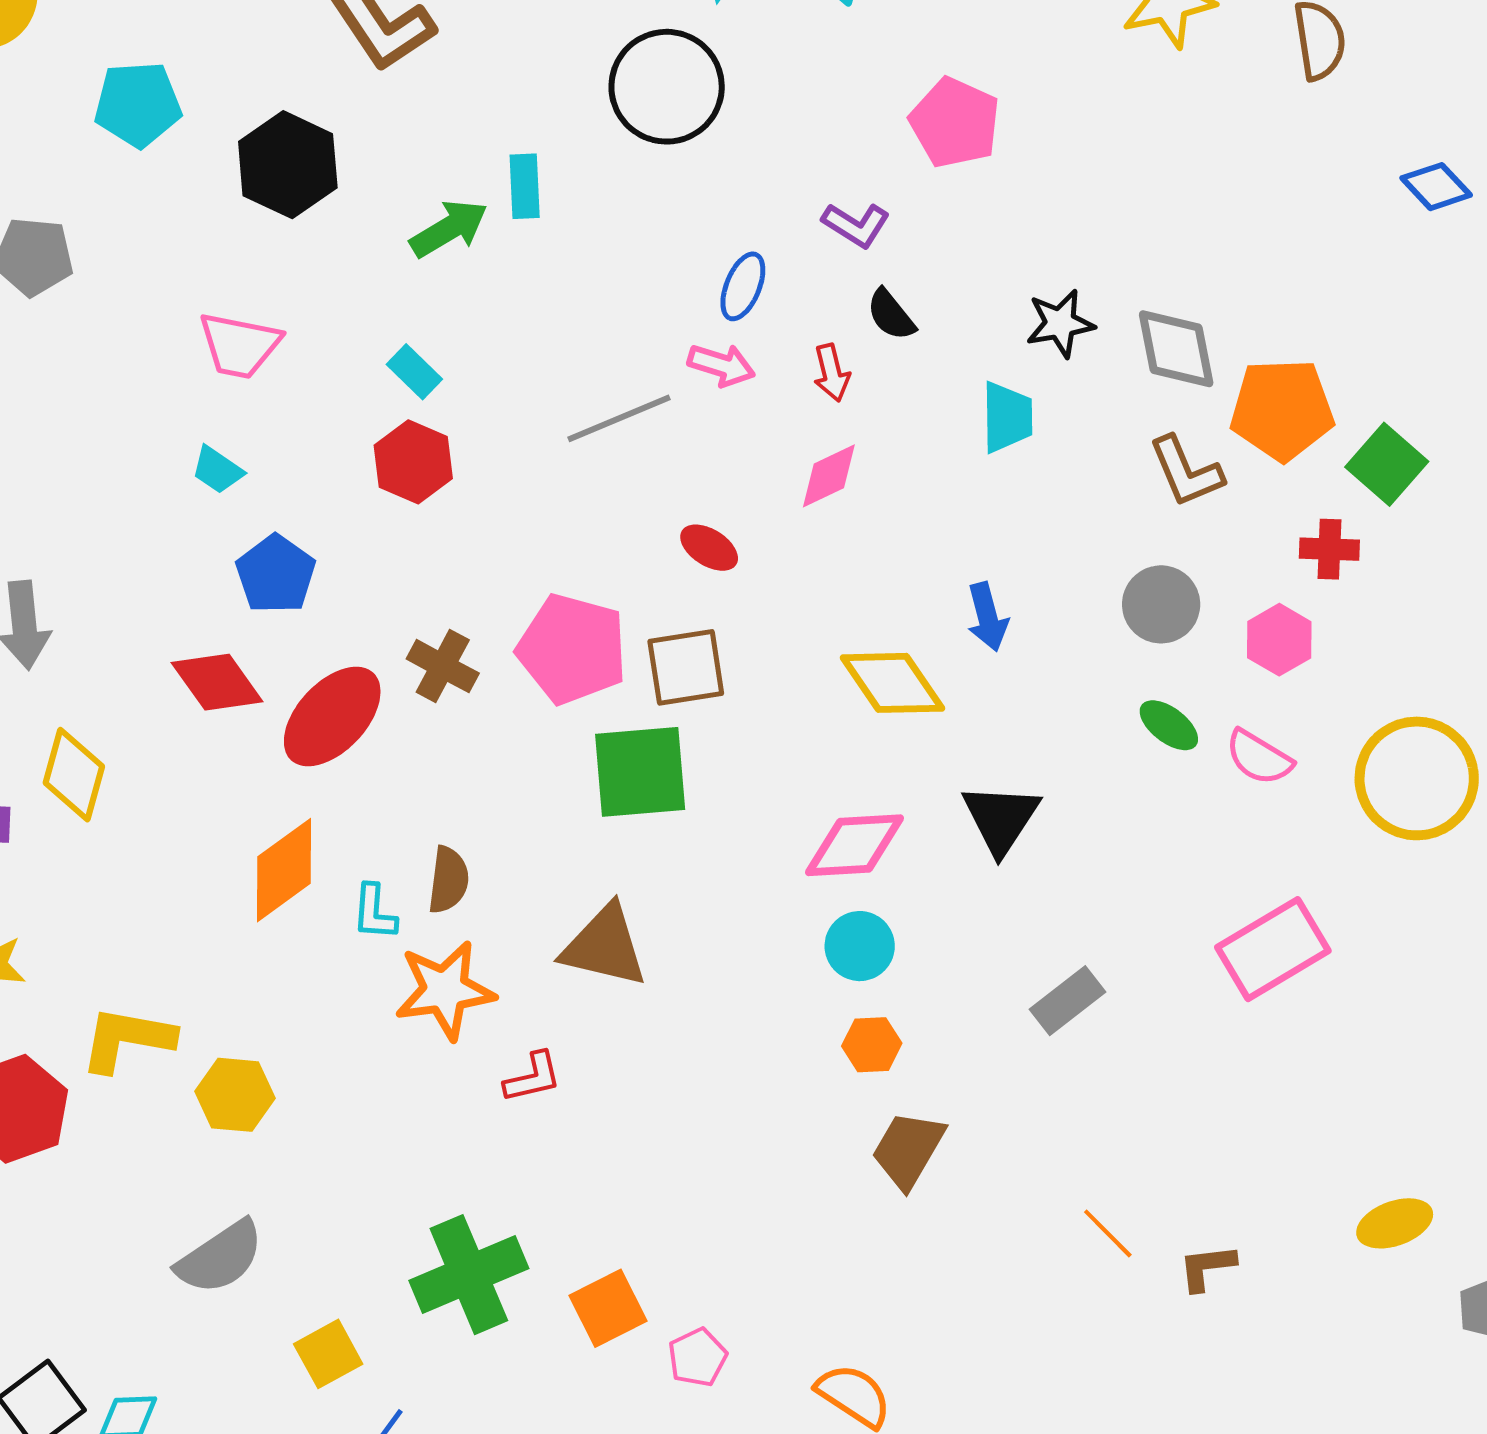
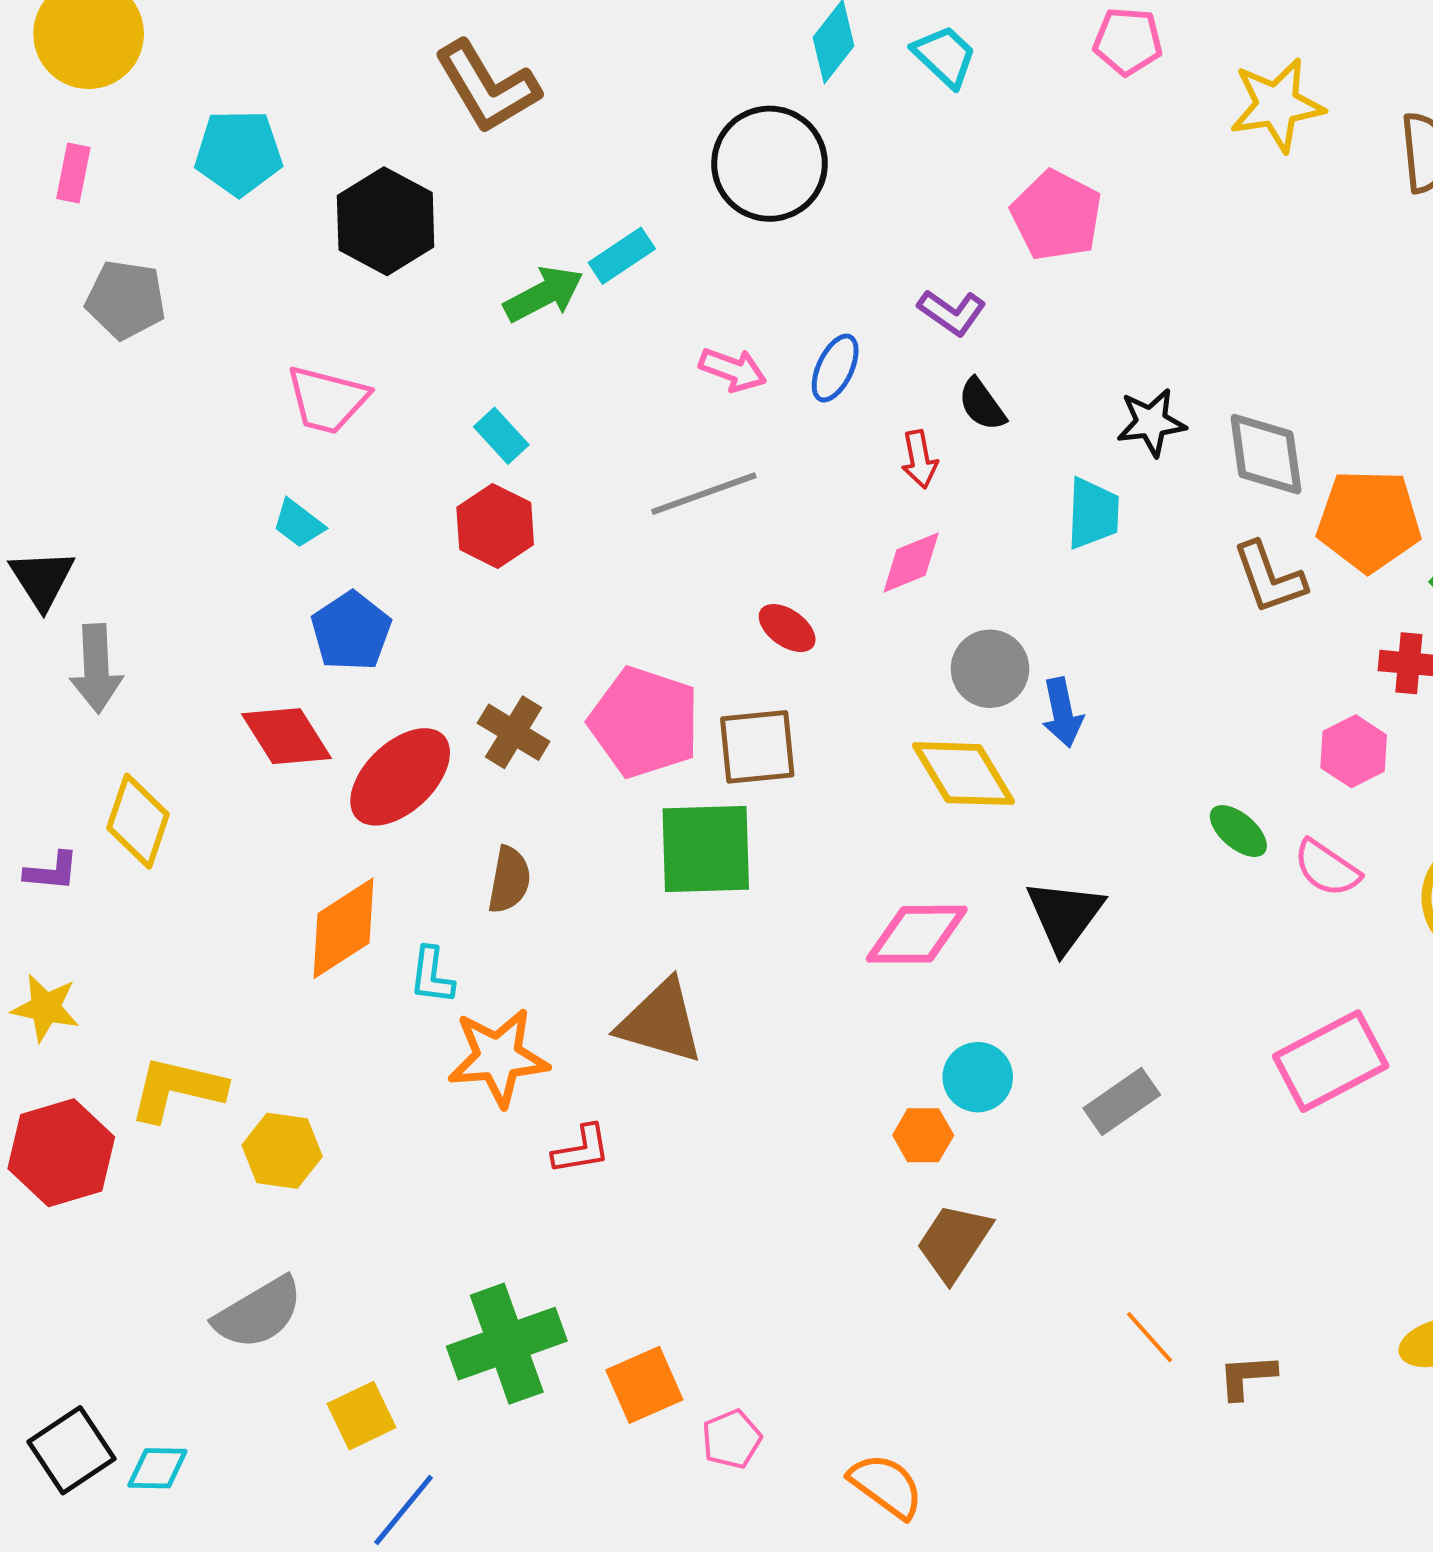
cyan rectangle: (525, 186) -> (622, 256), turned 56
pink arrow: (721, 365) -> (733, 370), moved
gray circle: (1161, 604) -> (990, 669), moved
brown semicircle: (448, 880) -> (509, 880), moved
cyan circle: (860, 946) -> (978, 1077), moved

